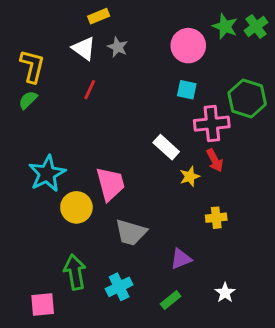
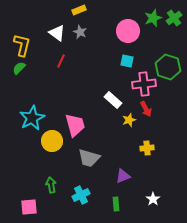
yellow rectangle: (99, 16) -> (79, 10), moved
green star: (225, 26) -> (153, 18), turned 30
green arrow: (75, 272) -> (51, 185), size x0.7
green rectangle: (171, 300) -> (116, 204), turned -56

